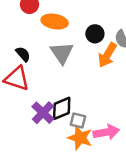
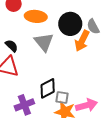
black circle: (95, 34) -> (70, 24), size x1.5
purple cross: (43, 113) -> (24, 105), moved, turned 30

